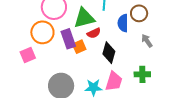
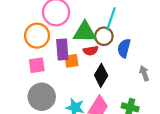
brown circle: (139, 13) -> (104, 36), moved
pink square: (28, 55) -> (37, 65), moved

